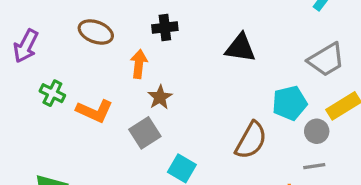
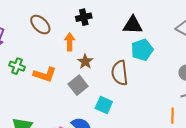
brown ellipse: (96, 32) -> (40, 25), turned 30
cyan pentagon: (290, 103) -> (142, 50), moved
brown semicircle: (251, 140) -> (120, 73), moved, turned 150

